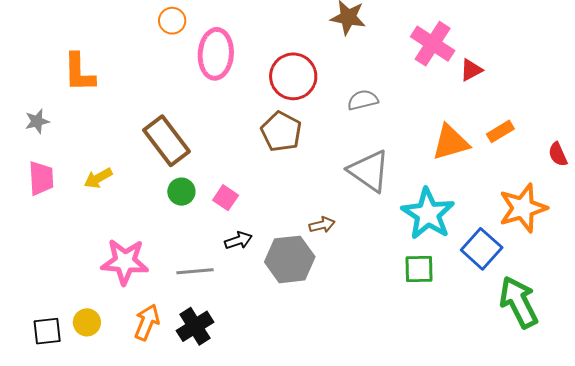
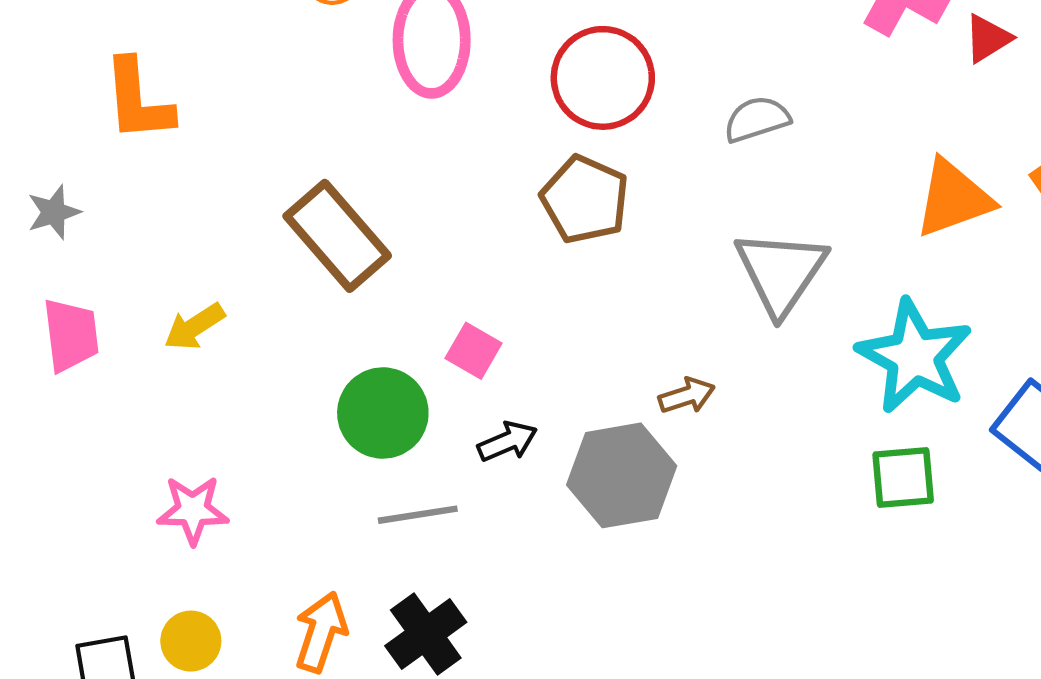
gray triangle: (369, 171) -> (781, 272), turned 33
green circle: (181, 192) -> (383, 413), moved, size x1.5
pink star: (125, 262) -> (193, 510), moved, size x0.7

